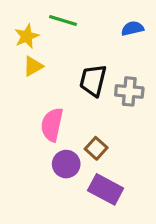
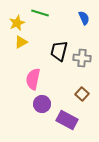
blue semicircle: (132, 28) -> (84, 18), turned 80
brown square: (96, 148) -> (82, 94), moved

